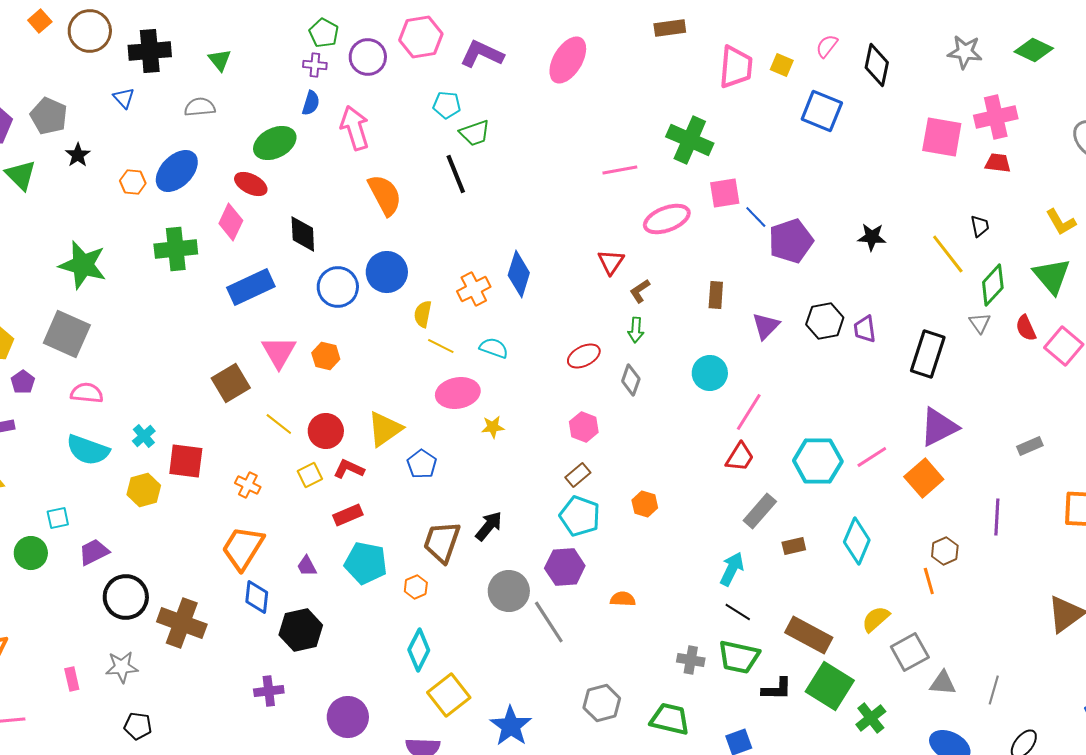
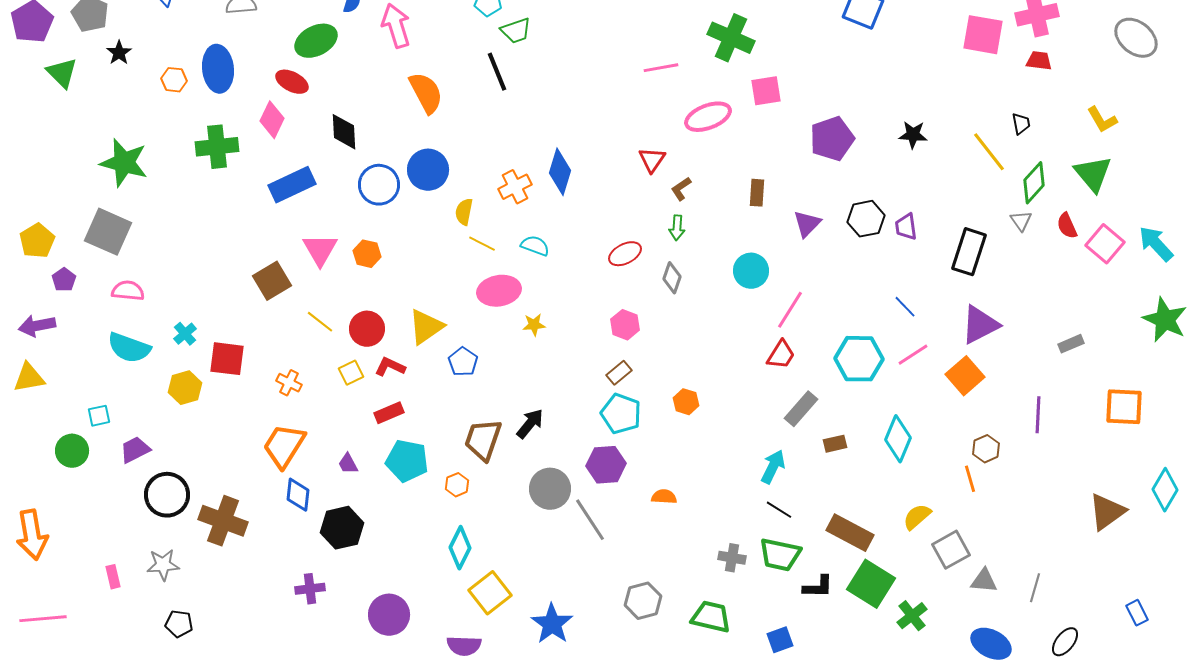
blue ellipse: (177, 171) -> (218, 69), turned -51
blue line: (756, 217) -> (905, 307), moved

